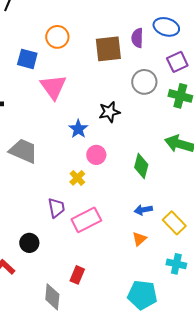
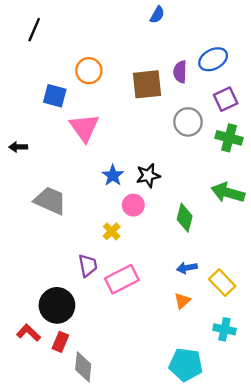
blue ellipse: (166, 27) -> (213, 59), turned -45
black star: (109, 112) -> (148, 175), moved
black circle: (29, 243) -> (57, 305), size x1.6
red rectangle: (77, 275) -> (60, 342), moved

